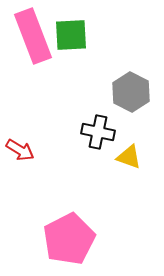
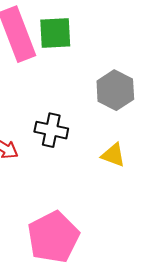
black cross: (98, 132) -> (51, 130), moved

